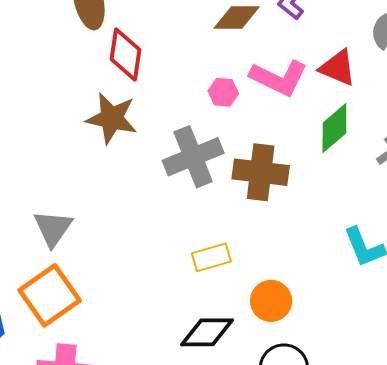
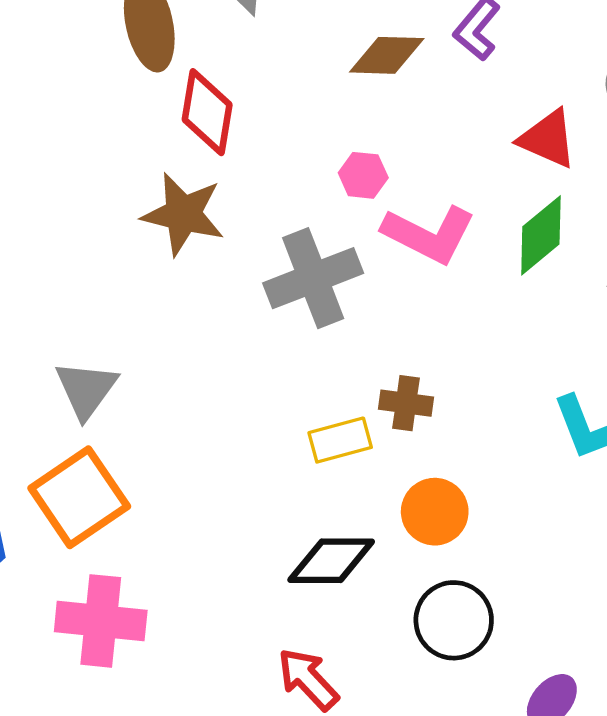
pink L-shape: (279, 78) -> (429, 234), moved
brown cross: (261, 172) -> (406, 403), moved, size x0.6

